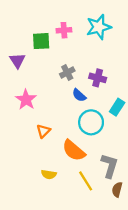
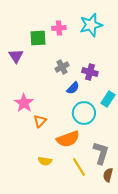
blue semicircle: (79, 95) -> (73, 88), turned -88
pink star: (26, 100) -> (24, 103), moved
orange semicircle: (74, 151) -> (68, 139), turned -60

